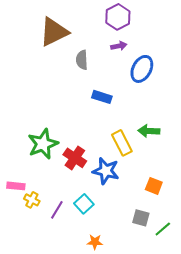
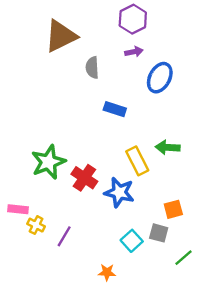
orange square: (154, 186) -> (173, 209), turned -36
cyan square: (84, 204) -> (132, 241), moved
gray square: (141, 218) -> (159, 233), moved

